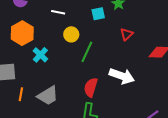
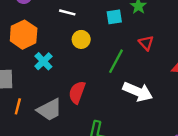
red triangle: (126, 34) -> (146, 43), turned -32
green line: (87, 52) -> (116, 61), moved
red semicircle: (91, 87) -> (77, 92), moved

